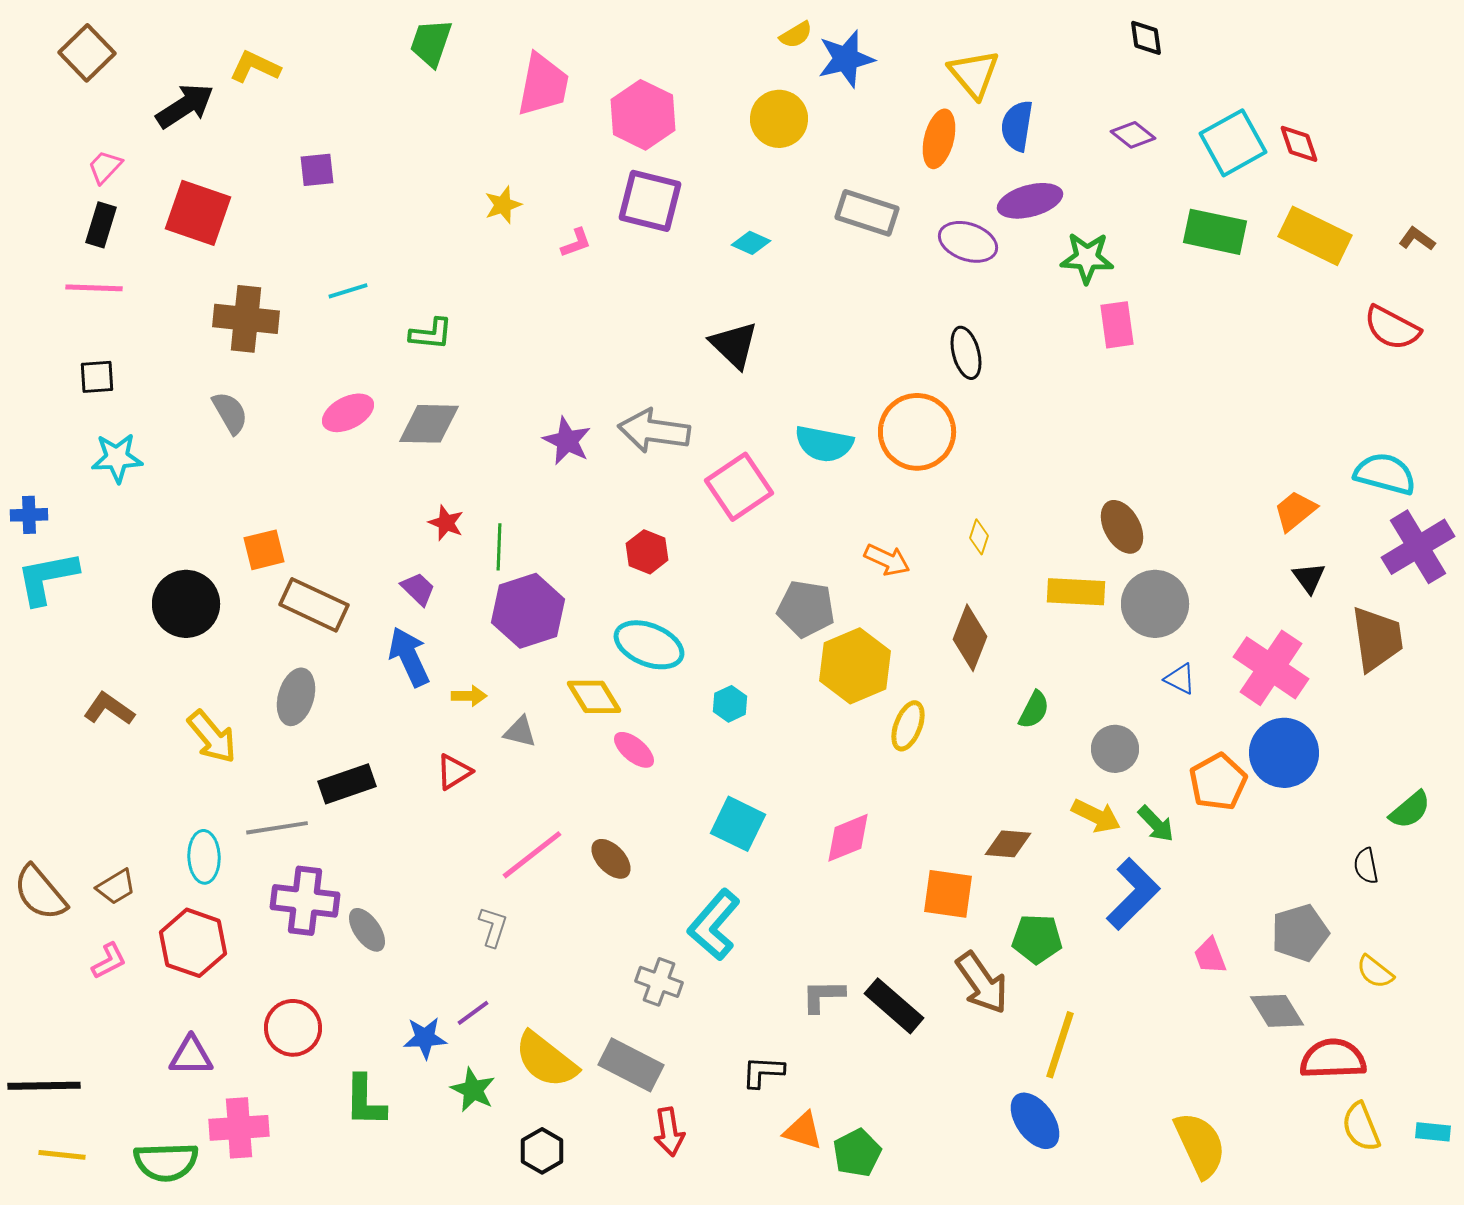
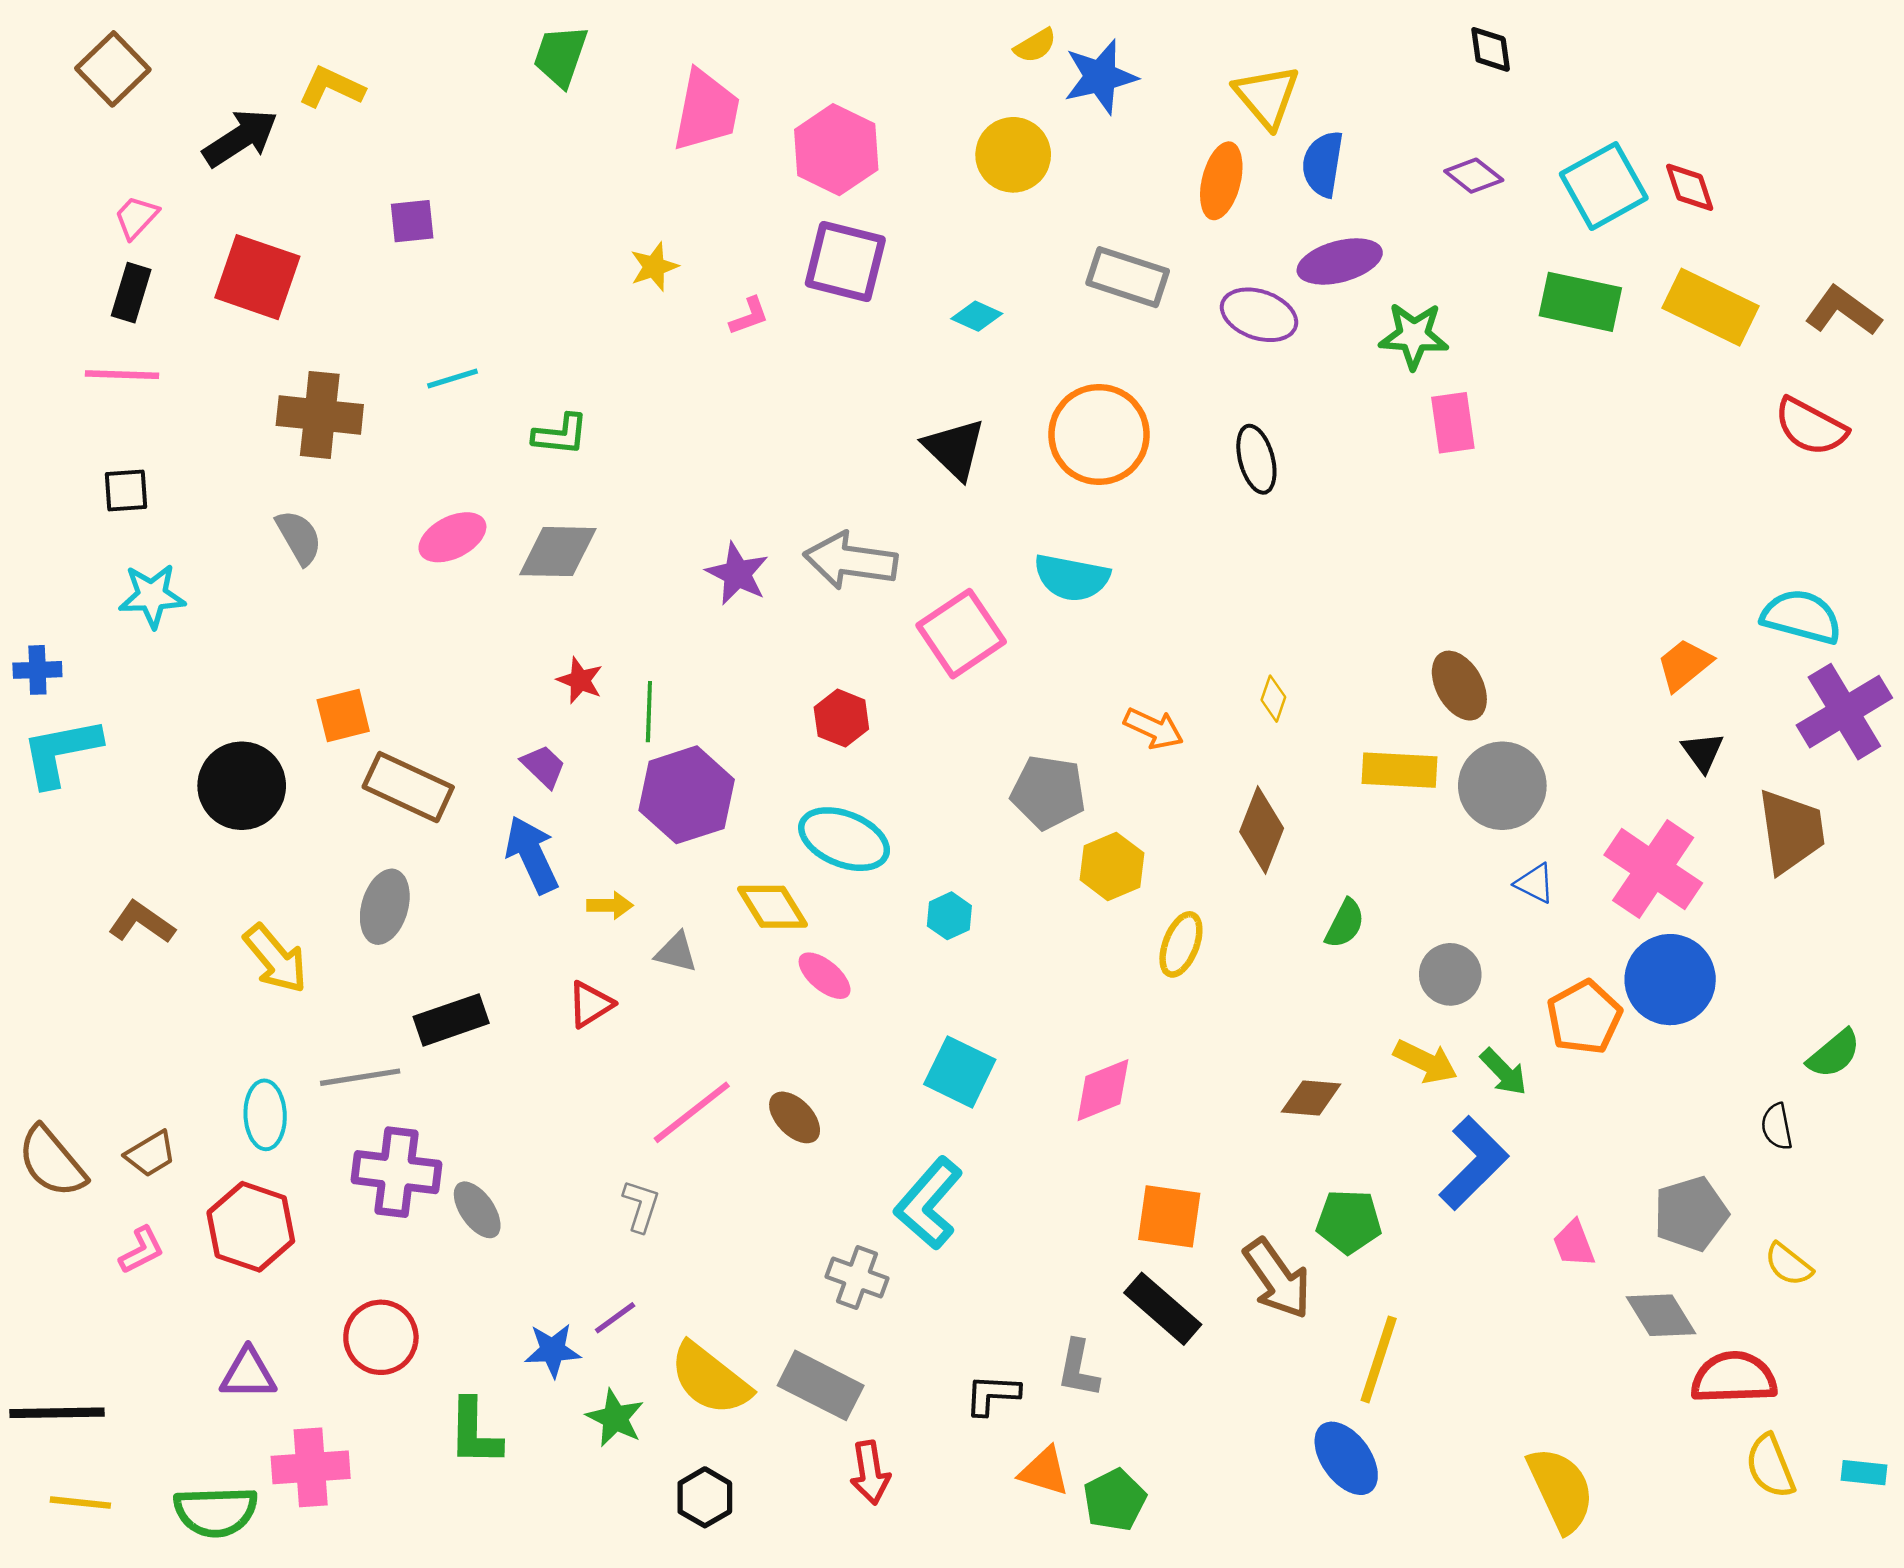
brown L-shape: (1417, 239) -> (1843, 311), size x1.6
orange circle: (917, 432) -> (1099, 435), moved
yellow hexagon: (855, 666) -> (1112, 866), size x0.7
orange square: (948, 894) -> (1169, 1216), moved
gray L-shape: (823, 996) -> (1078, 1369), moved, turned -78

